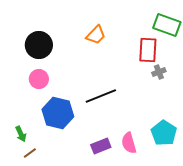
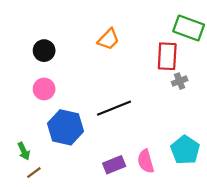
black circle: (39, 45) -> (44, 51), size x0.7

